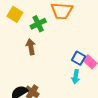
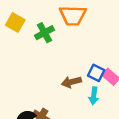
brown arrow: (31, 47) -> (71, 82), moved, turned -91

